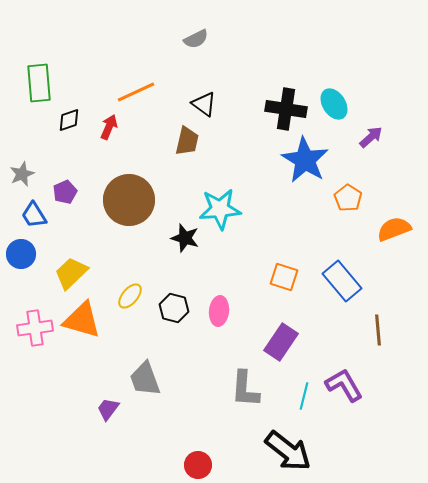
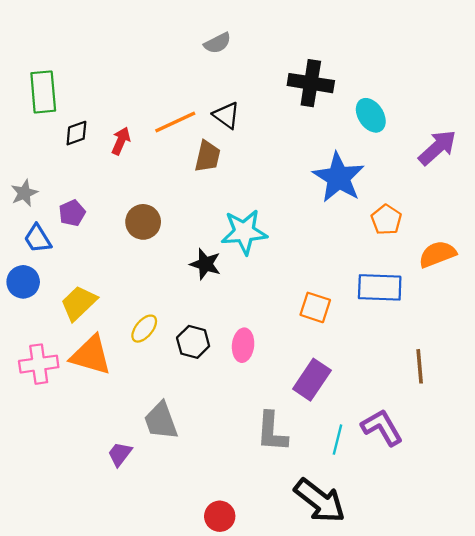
orange line: (136, 92) -> (175, 122), moved
black cross: (286, 109) -> (311, 83), moved
purple arrow: (371, 137) -> (437, 147), moved, size x1.5
brown circle: (129, 200) -> (143, 222), size x0.6
blue rectangle: (342, 281) -> (380, 287), moved, turned -48

